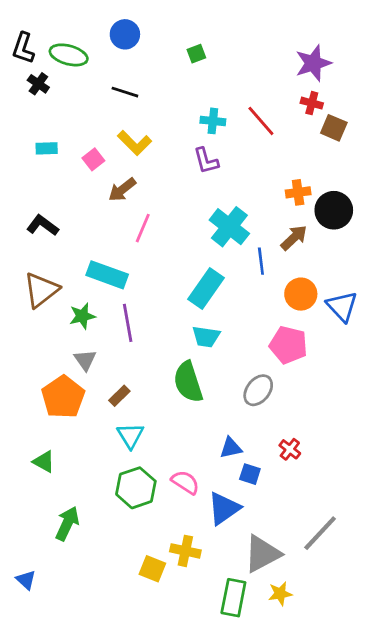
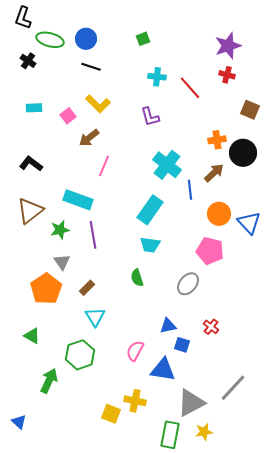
blue circle: (125, 34) -> (86, 39), moved
black L-shape: (23, 48) -> (23, 18), moved
cyan cross: (213, 121) -> (157, 77), moved
brown square: (334, 128) -> (250, 110), moved
green semicircle: (188, 382) -> (137, 278), size x0.6
pink semicircle: (185, 482) -> (135, 351), turned -95
green hexagon: (136, 488) -> (80, 355), moved
blue triangle: (224, 508) -> (163, 370), turned 44

